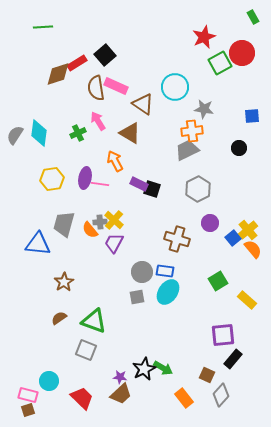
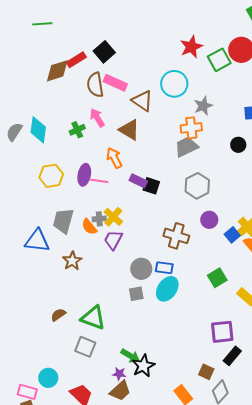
red star: (204, 37) -> (191, 47), moved
gray star: (204, 109) -> (203, 106), turned -30
brown star: (64, 282) -> (72, 261), moved
green arrow: (163, 368) -> (130, 356), moved

